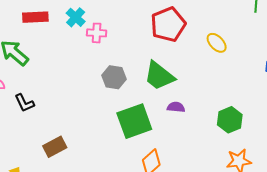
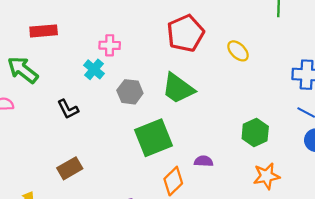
cyan cross: (76, 17) -> (94, 69), moved
black L-shape: (24, 103) -> (68, 109), moved
purple semicircle: (176, 107) -> (204, 161), moved

